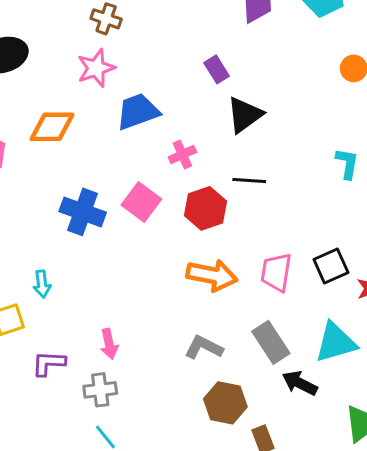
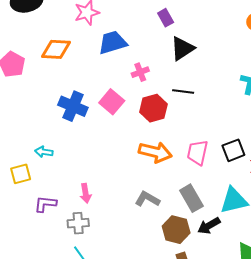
cyan arrow: (42, 284) -> (44, 152), turned 102
black arrow: (300, 383) -> (209, 226), turned -60
brown hexagon: (225, 403) -> (176, 230), moved

